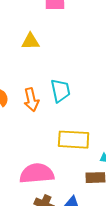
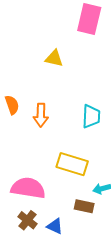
cyan trapezoid: (61, 91) -> (91, 116), moved

